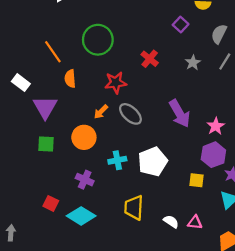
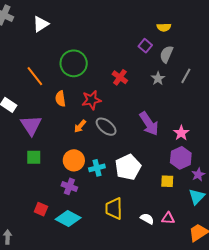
gray semicircle: (219, 34) -> (166, 54), moved
orange semicircle: (70, 79) -> (60, 99), moved
orange circle: (84, 137) -> (74, 160), moved

